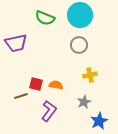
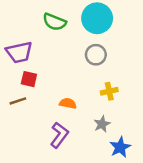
red square: (36, 84) -> (29, 79), moved
brown line: (21, 96) -> (18, 101), moved

